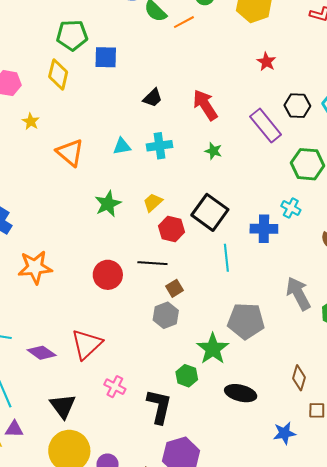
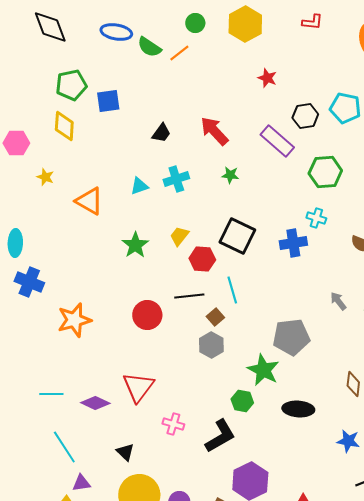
cyan line: (226, 258) -> (232, 290), moved
gray arrow: (298, 294) -> (338, 301), size x0.6
black triangle: (63, 406) -> (125, 452), size x0.7
black L-shape: (159, 406) -> (220, 436), turned 57
blue star: (284, 433) -> (348, 441), turned 30

